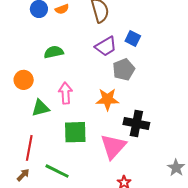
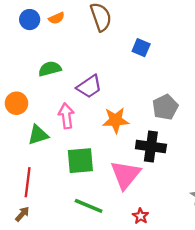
purple trapezoid: (106, 46) -> (89, 87), moved
gray pentagon: (124, 69) -> (165, 107), moved
green line: (57, 171) -> (89, 206), moved

